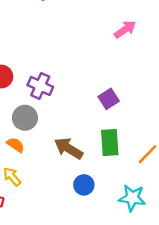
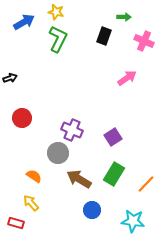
purple cross: (40, 86) -> (72, 130), moved
gray circle: (25, 118) -> (58, 153), moved
green rectangle: (110, 142) -> (114, 174), turned 35

